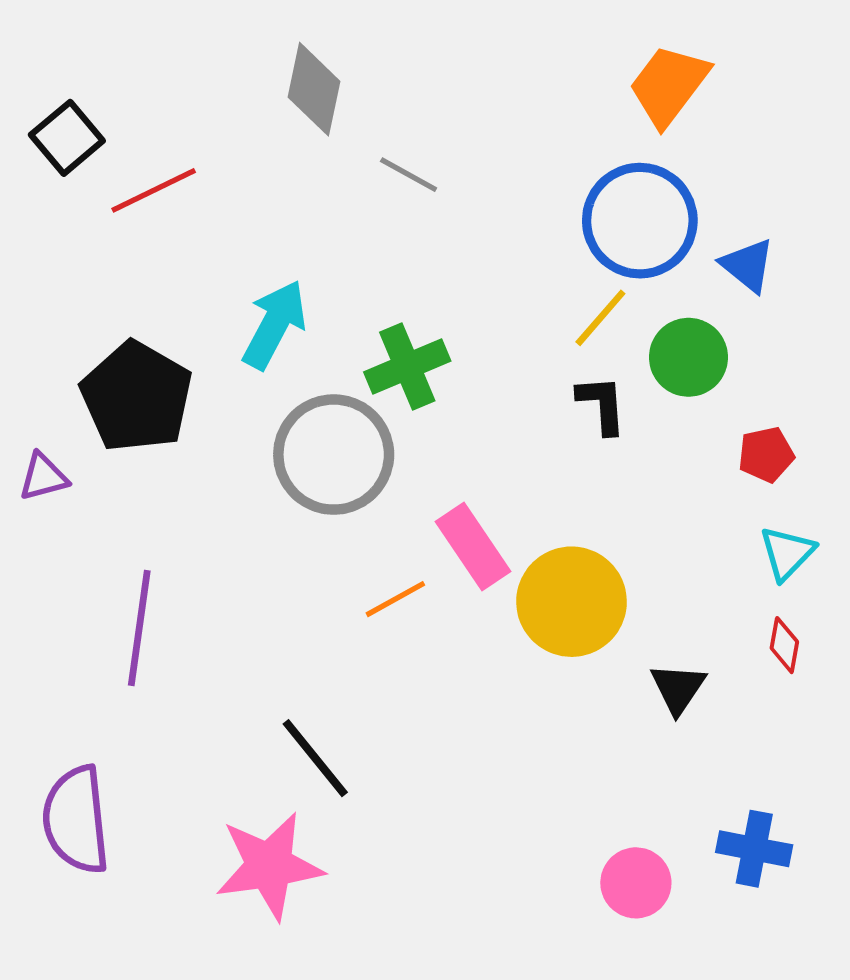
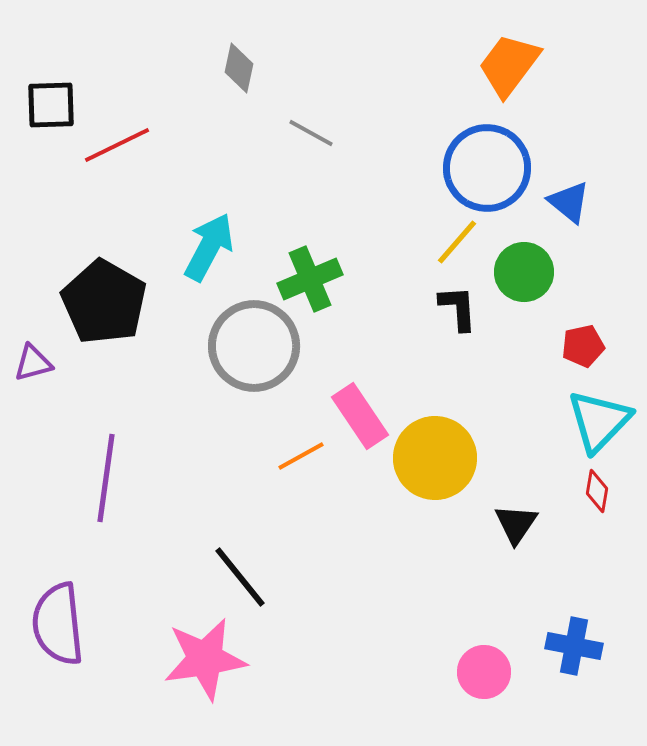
gray diamond: (314, 89) -> (239, 68), size x0.7
black square: (67, 138) -> (51, 105), turned 38
cyan triangle: (787, 553) -> (599, 421), size x1.5

